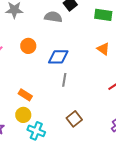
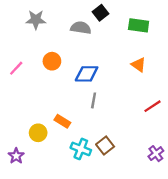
orange rectangle: (25, 95) -> (62, 121), moved
yellow circle: (23, 115) -> (38, 133), moved
cyan cross: (36, 131) -> (81, 149), moved

